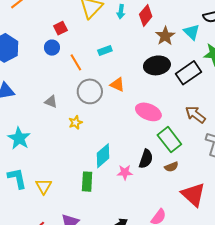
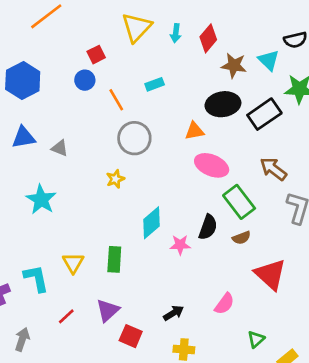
brown star: (165, 36) -> (234, 65), turned -30
orange triangle: (117, 85) -> (194, 131), moved, turned -35
gray triangle: (51, 102) -> (60, 148), moved
cyan L-shape: (17, 178) -> (36, 278), moved
green rectangle: (87, 182) -> (114, 259), moved

